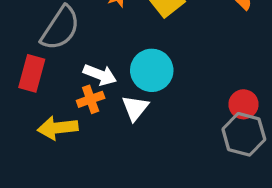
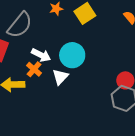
orange cross: (91, 99) -> (34, 69), turned -35

